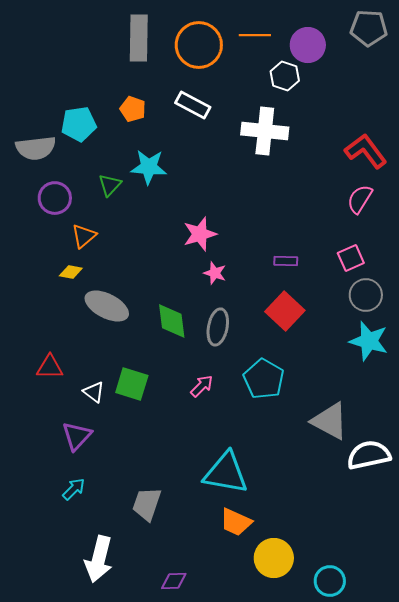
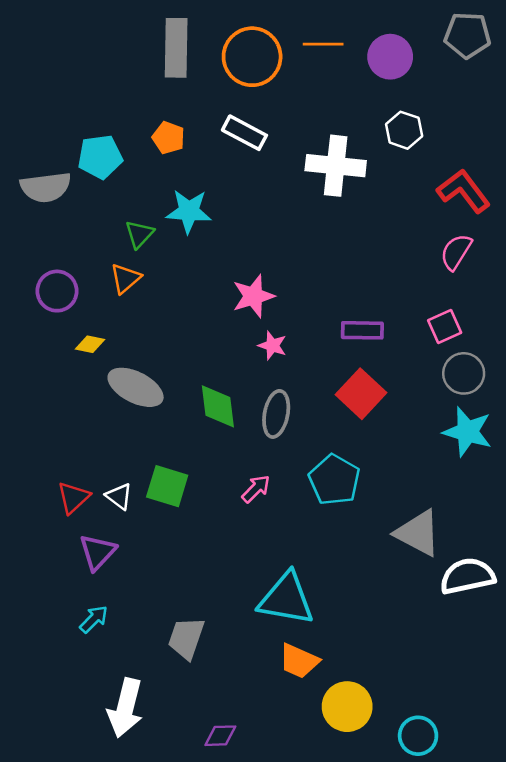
white hexagon: (285, 76) -> (404, 130), moved
purple circle: (55, 198) -> (57, 291), moved
orange triangle: (84, 236) -> (125, 278), moved
purple rectangle: (286, 261) -> (362, 330), size x1.4
red triangle: (50, 367) -> (73, 498), moved, turned -44

